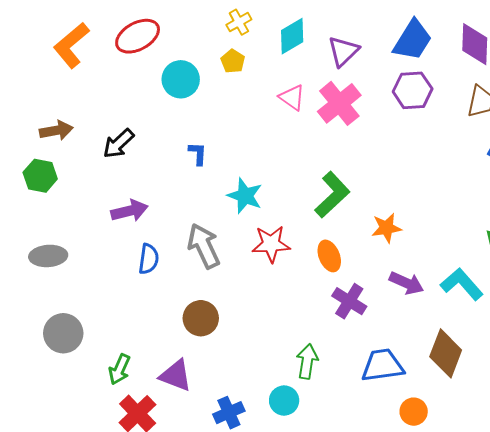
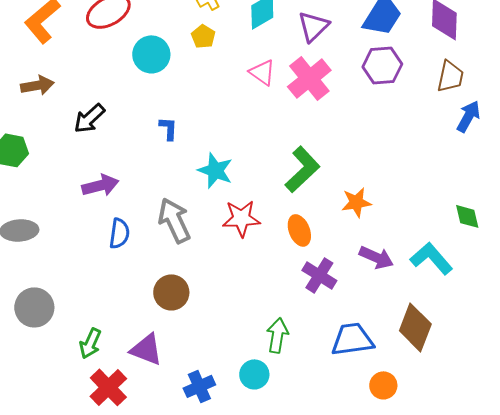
brown arrow: (56, 130) -> (37, 85), moved

